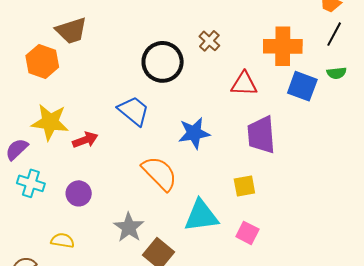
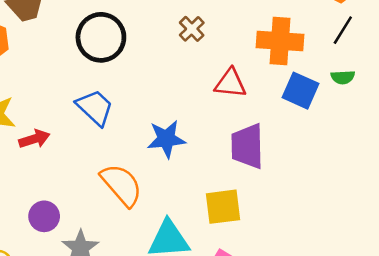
black circle: (163, 62) -> (101, 37), moved
yellow square: (244, 186) -> (223, 207), size x1.4
purple circle: (79, 193) -> (44, 216), moved

